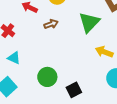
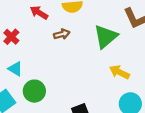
green circle: (47, 77) -> (34, 91), moved

